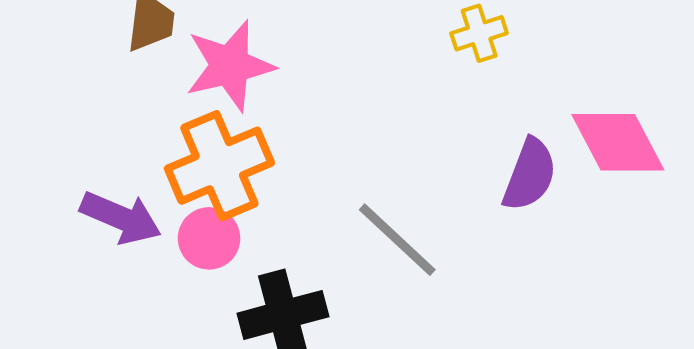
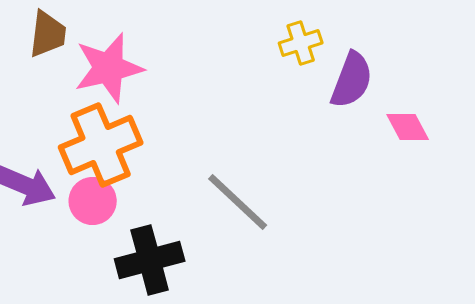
pink diamond: (618, 142) -> (408, 127), size x0.6
purple semicircle: (530, 175) -> (352, 80), moved

